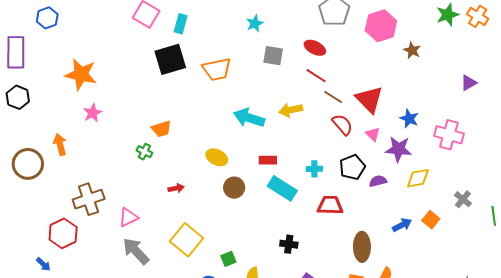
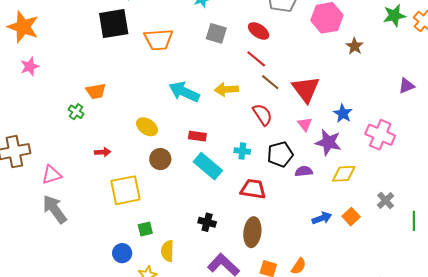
red semicircle: (342, 125) -> (262, 115), moved
yellow square: (186, 240) -> (125, 190), moved, turned 32
brown ellipse: (362, 247) -> (252, 232), moved

